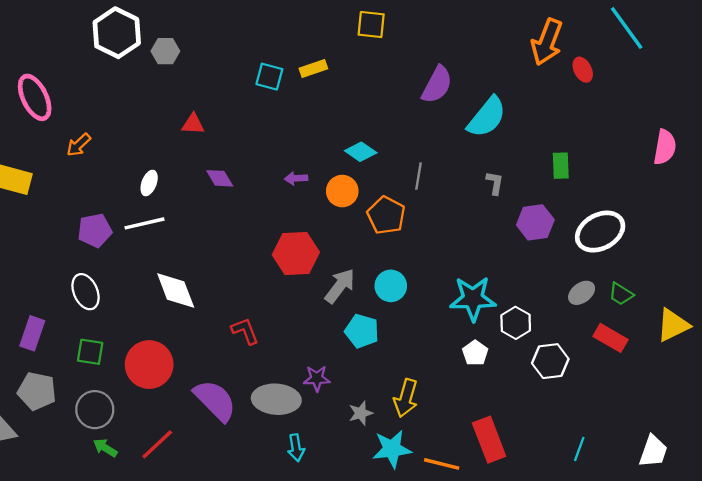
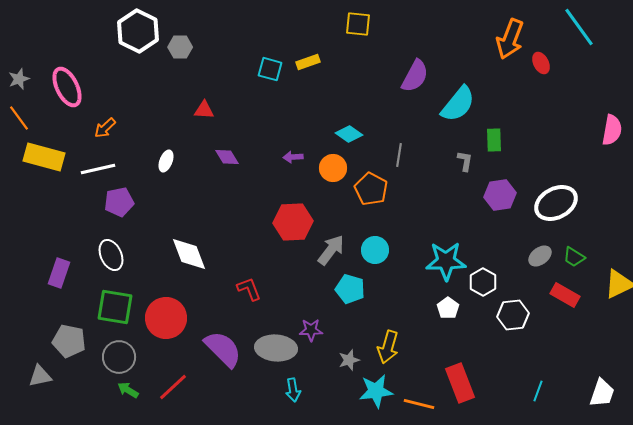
green rectangle: (561, 166) -> (494, 140), moved
white line: (144, 223) -> (98, 169), moved
purple rectangle: (32, 333) -> (59, 273), moved
green square: (90, 352) -> (115, 307), size x1.5

